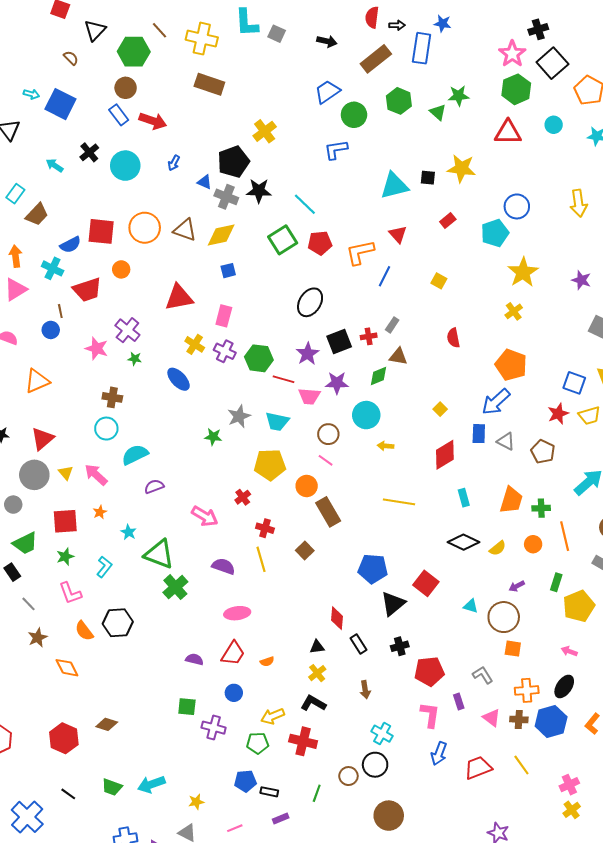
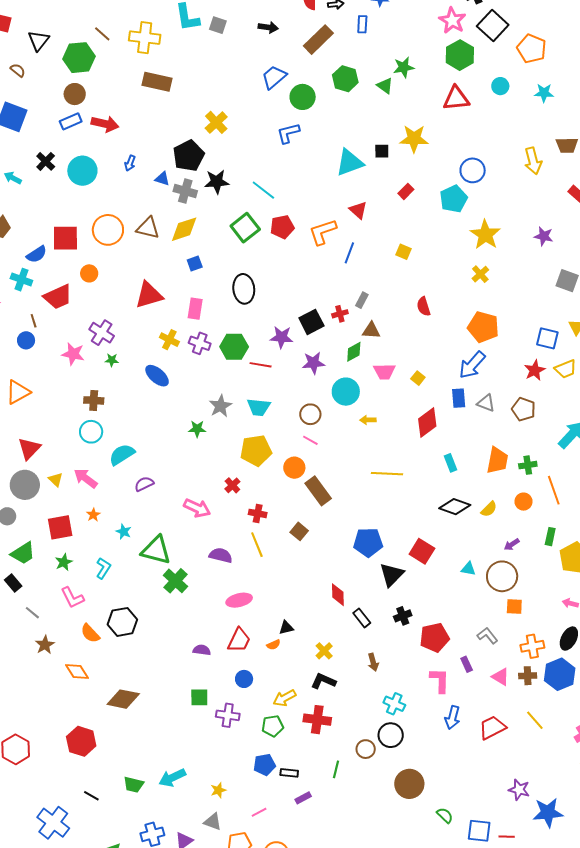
blue rectangle: (422, 48) -> (362, 24), size x0.6
blue rectangle: (119, 115) -> (71, 121), turned -70
black ellipse: (310, 302) -> (244, 289), moved, turned -32
purple star: (307, 354) -> (281, 337), turned -30
pink trapezoid: (309, 396) -> (384, 372), moved
black triangle: (317, 647) -> (286, 628), moved
brown diamond: (107, 724) -> (123, 699), moved, size x1.5

